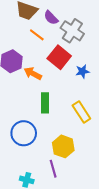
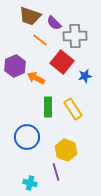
gray cross: (72, 31) -> (75, 36), turned -35
yellow rectangle: (81, 112) -> (73, 109), moved

